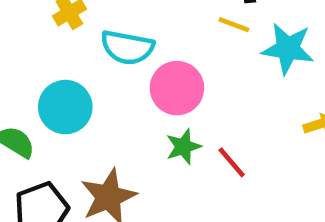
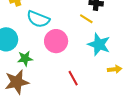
cyan star: (288, 49) -> (99, 44), moved
green star: (183, 147) -> (25, 58), moved

